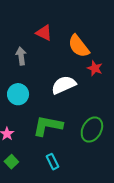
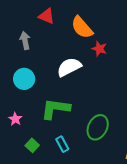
green ellipse: (92, 130) -> (98, 127), moved
green square: (11, 162) -> (32, 145), moved

